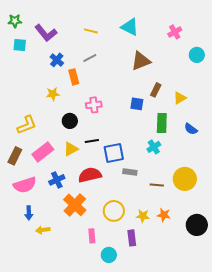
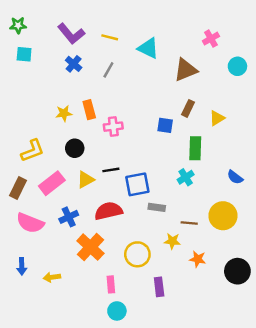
cyan triangle: (130, 27) -> (148, 48), moved
purple L-shape: (46, 33) -> (71, 34), moved
gray line: (90, 58) -> (108, 70), turned -32
blue cross: (57, 60) -> (74, 64), moved
brown triangle: (141, 61) -> (186, 70), moved
orange rectangle: (74, 77) -> (89, 110), moved
black circle: (70, 121) -> (75, 148), moved
blue semicircle: (191, 129) -> (235, 177), moved
pink semicircle: (25, 185) -> (30, 223), turned 40
blue arrow: (29, 213) -> (22, 266), moved
yellow star: (143, 216) -> (172, 241), moved
cyan circle: (109, 255) -> (117, 311), moved

